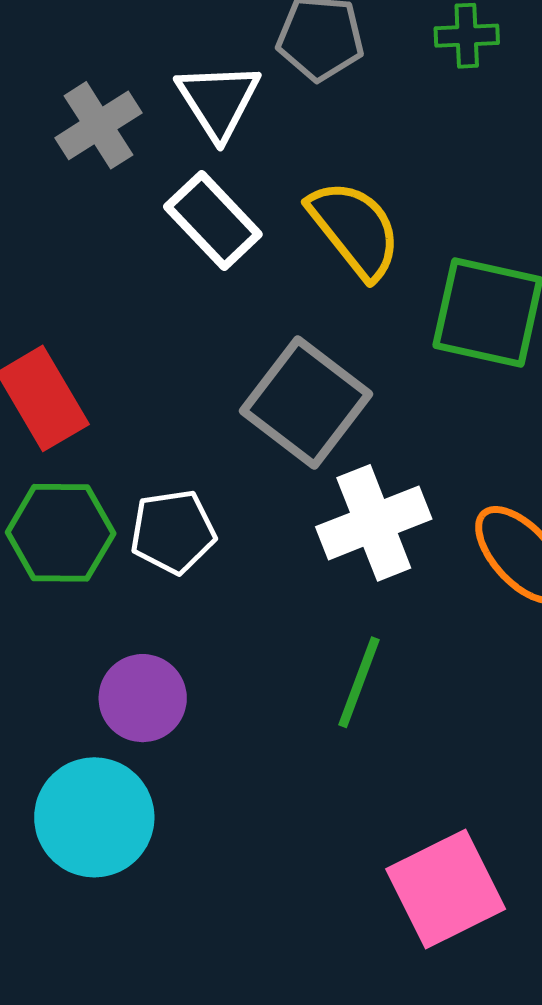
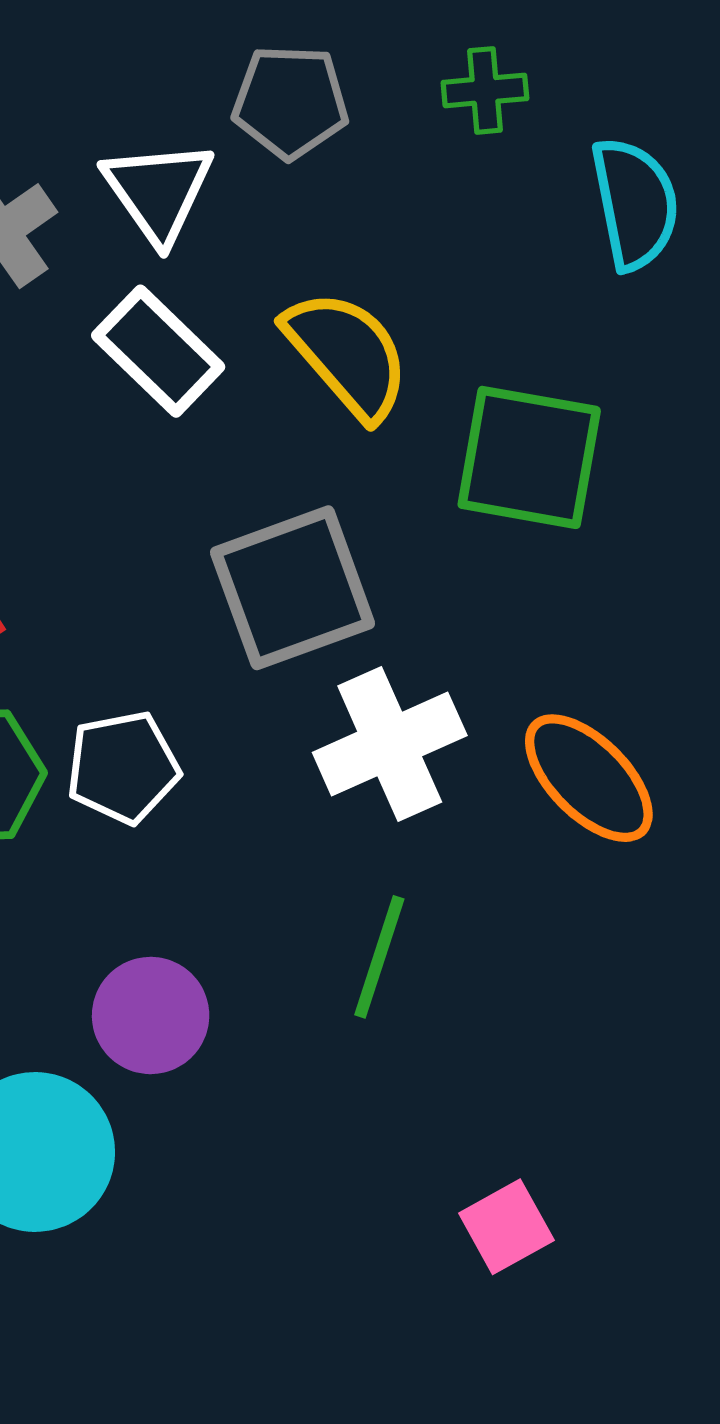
gray square: (306, 403) -> (293, 588), turned 35
purple circle: (143, 698) -> (151, 1015), moved
pink square: (446, 889) -> (506, 1227), size x0.6

